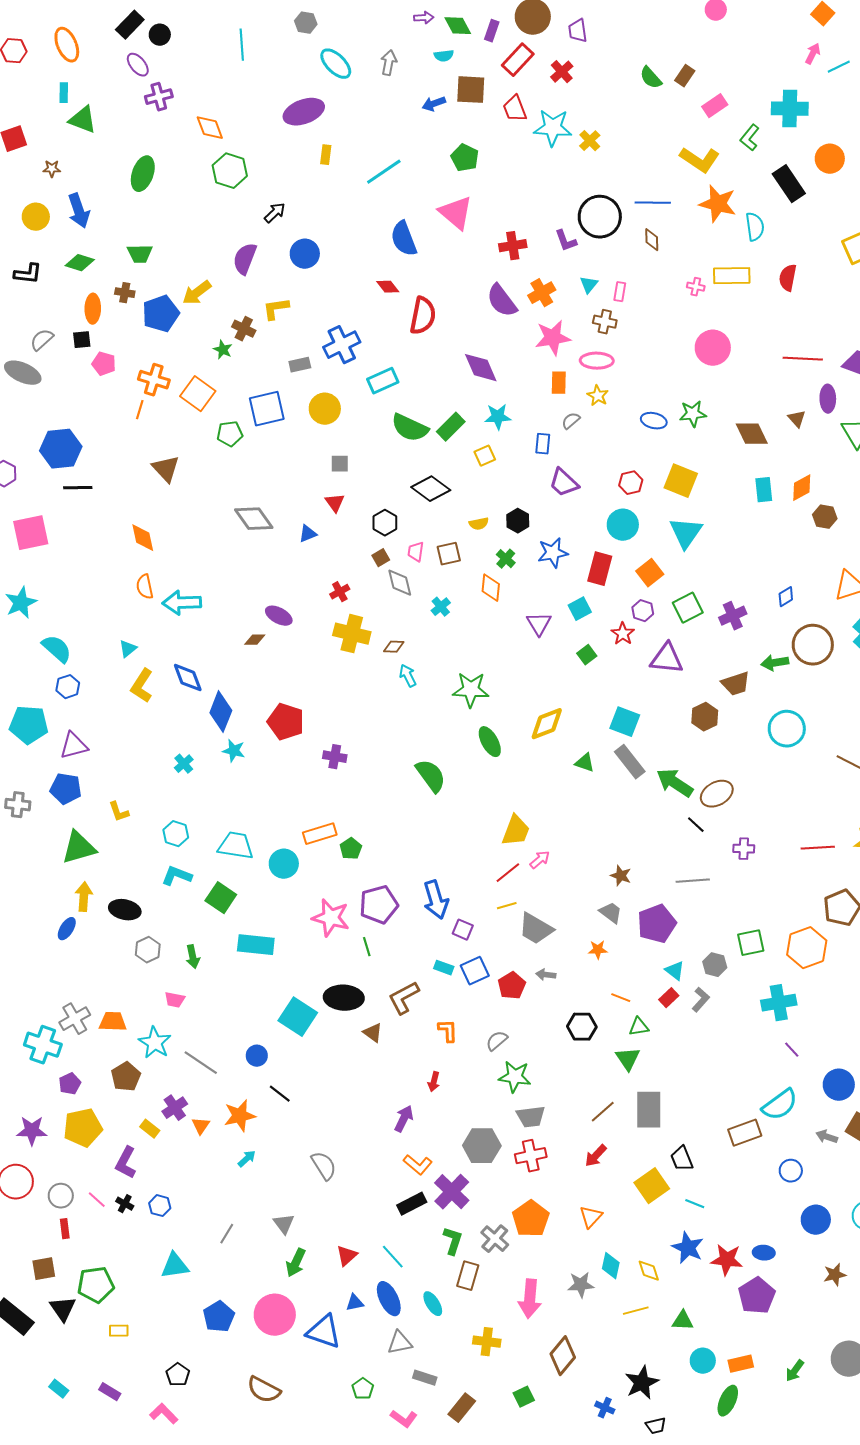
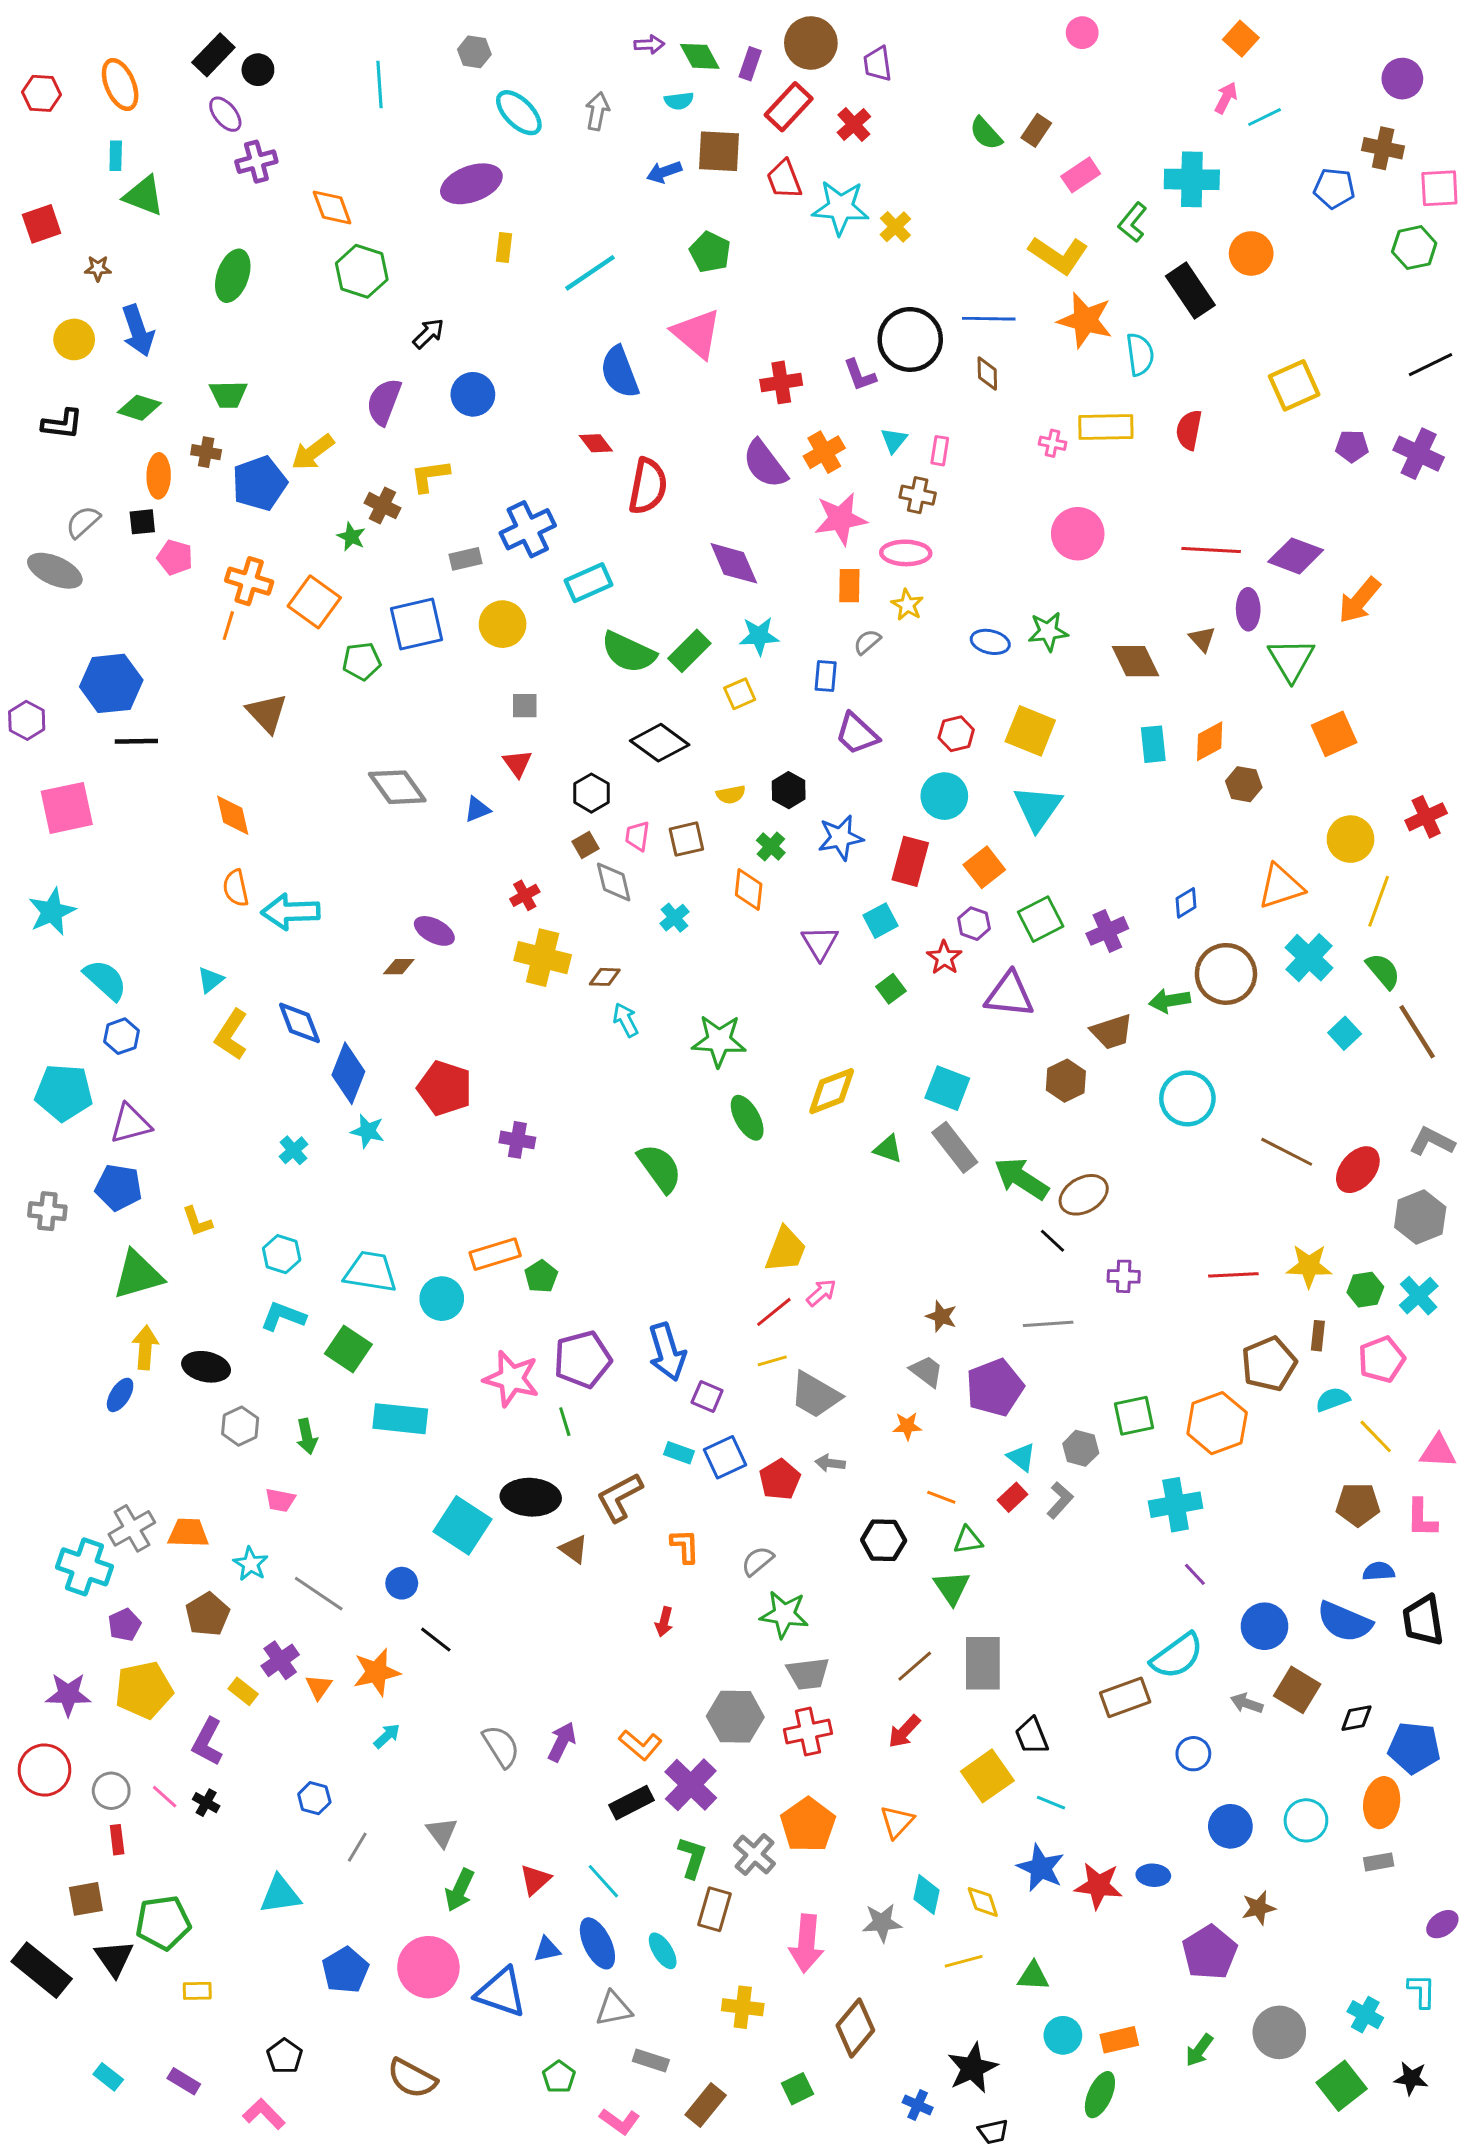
cyan star: (155, 1043) -> (251, 1564), size x0.7
purple arrow: (404, 1119) -> (562, 1742), moved
blue hexagon: (160, 1206) -> (314, 1798), moved
purple pentagon: (757, 1296) -> (1210, 1952), moved

